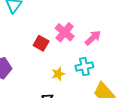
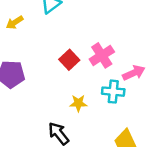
cyan cross: (84, 67) -> (113, 92), moved

